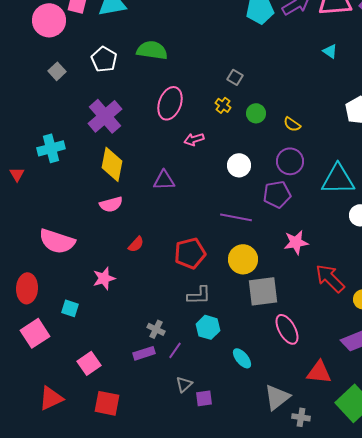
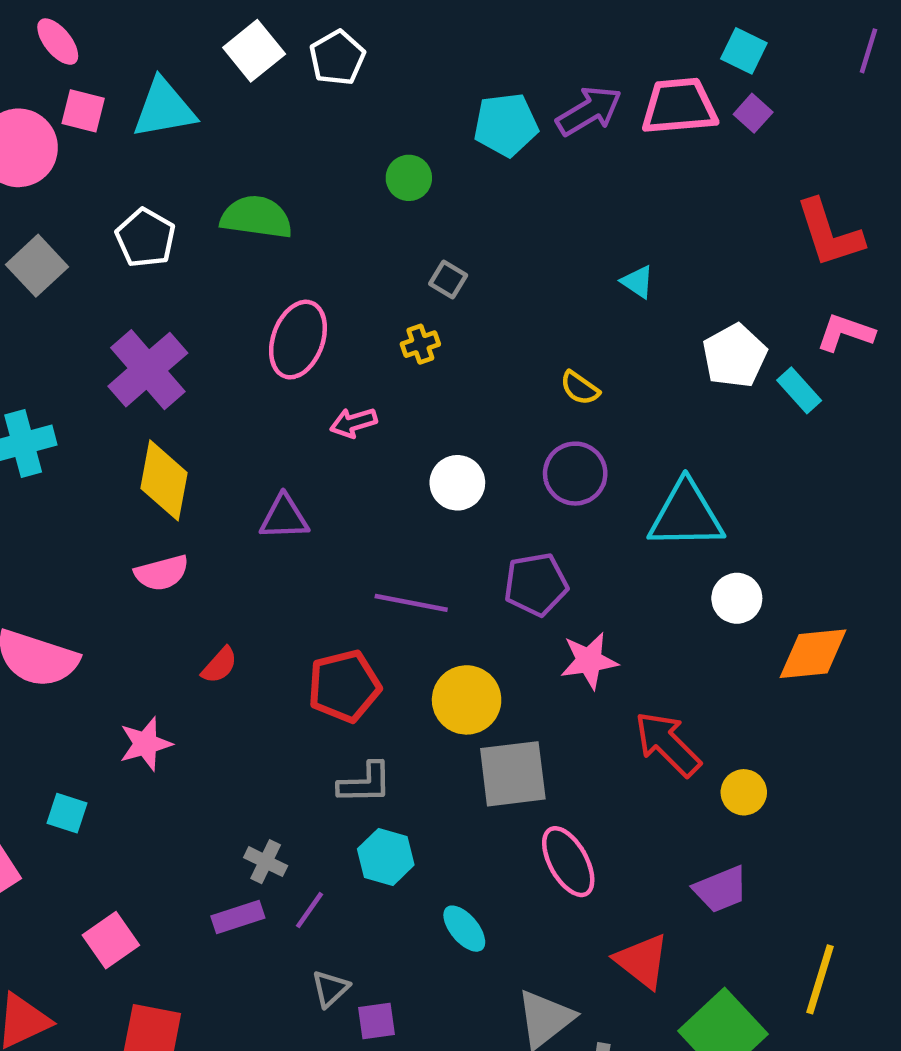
cyan triangle: (330, 51) -> (638, 282), moved
gray square: (57, 71) -> (37, 266), size x1.4
yellow cross: (223, 105) -> (420, 344), turned 35
green circle: (256, 113) -> (409, 178), moved
purple pentagon: (277, 194) -> (536, 584), moved
purple line: (236, 217) -> (411, 603), moved
red triangle: (319, 372) -> (642, 961), turned 32

